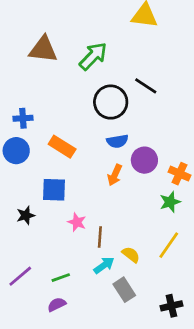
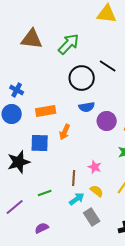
blue cross: (23, 118) -> (17, 90), turned 32
orange rectangle: (62, 147) -> (46, 111), turned -42
orange arrow: (115, 175) -> (65, 132), moved
black star: (26, 215) -> (19, 162), size x1.6
pink star: (77, 222) -> (95, 167), moved
green line: (61, 278) -> (45, 193), moved

